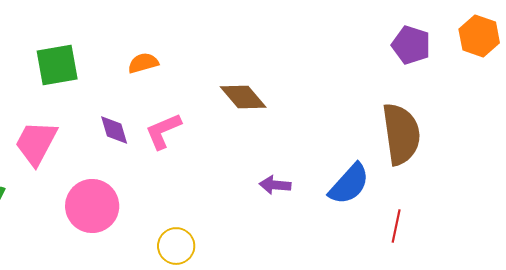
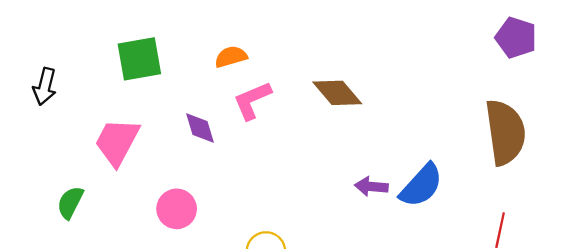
pink L-shape: (163, 131) -> (252, 100), moved
blue semicircle: (349, 184) -> (421, 185), moved
pink circle: (92, 206) -> (177, 209), size x0.7

